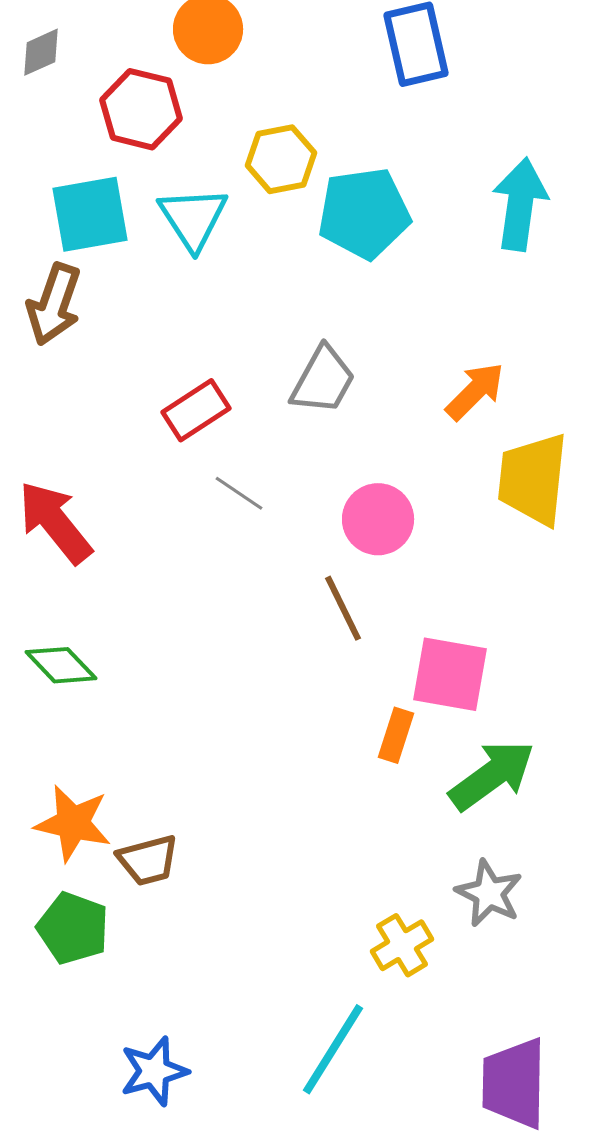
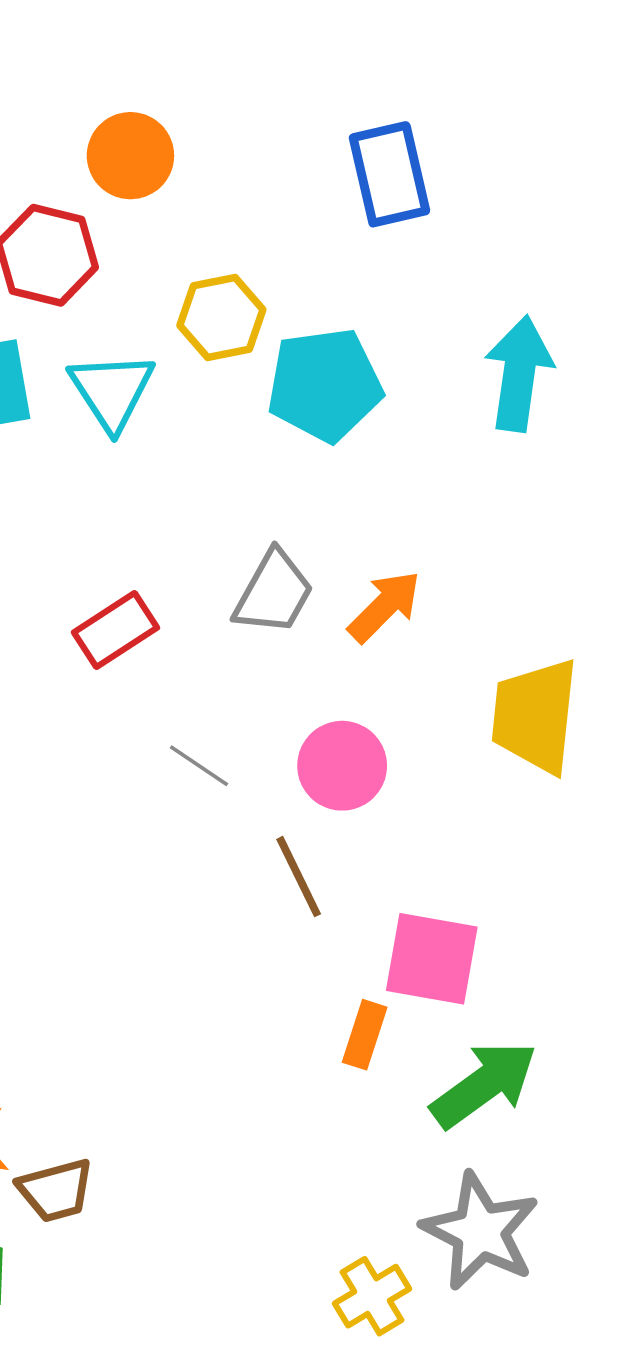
orange arrow: (475, 391) -> (384, 606), moved
gray line: (239, 493) -> (199, 766), moved
gray star: (489, 893) -> (480, 1231), size x1.4

